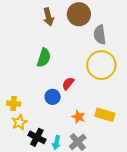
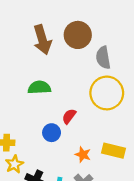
brown arrow: (48, 17) -> (42, 40), size x1.4
green semicircle: (44, 58) -> (39, 87), turned -108

